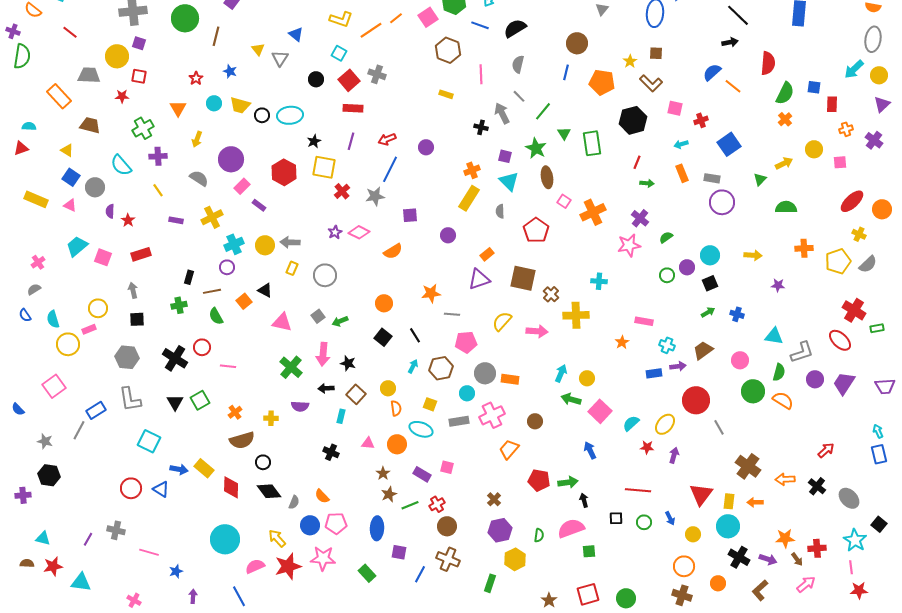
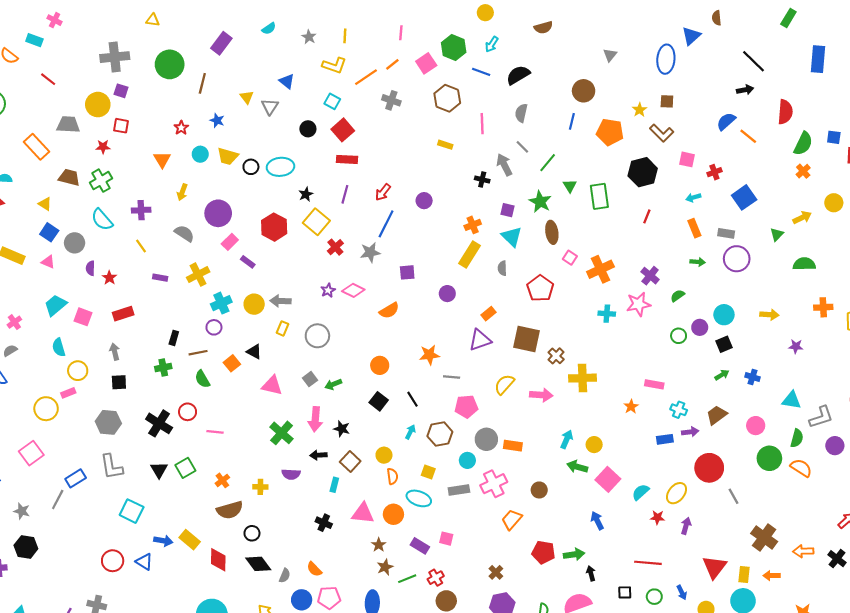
gray cross: (377, 74) -> (391, 100), moved
green cross: (143, 128) -> (101, 181), moved
red arrow: (387, 139) -> (383, 192), turned -30
yellow square: (324, 167) -> (316, 222), turned 30
green arrow: (647, 183) -> (698, 262), moved
cyan cross: (599, 281) -> (607, 314), moved
cyan semicircle: (53, 319) -> (59, 347), moved
pink triangle: (368, 443) -> (363, 513), size x1.6

